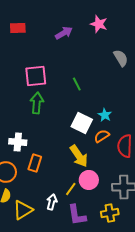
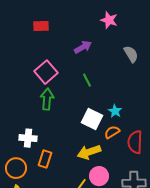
red rectangle: (18, 28) -> (41, 26), moved
purple arrow: (64, 33) -> (83, 47), moved
pink square: (36, 76) -> (46, 72), turned -35
yellow arrow: (79, 156) -> (89, 152), turned 105

